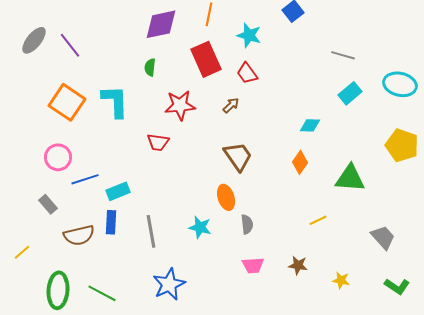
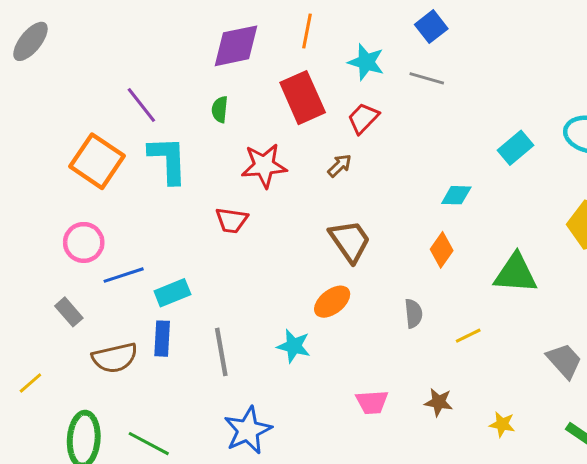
gray ellipse: (34, 40) -> (30, 41), moved
purple line: (70, 45) -> (141, 105), moved
gray line: (343, 55) -> (427, 78), moved
red trapezoid: (247, 73) -> (363, 118), turned 80
orange ellipse: (226, 197) -> (332, 302), turned 70
gray semicircle: (247, 224) -> (413, 313), moved

